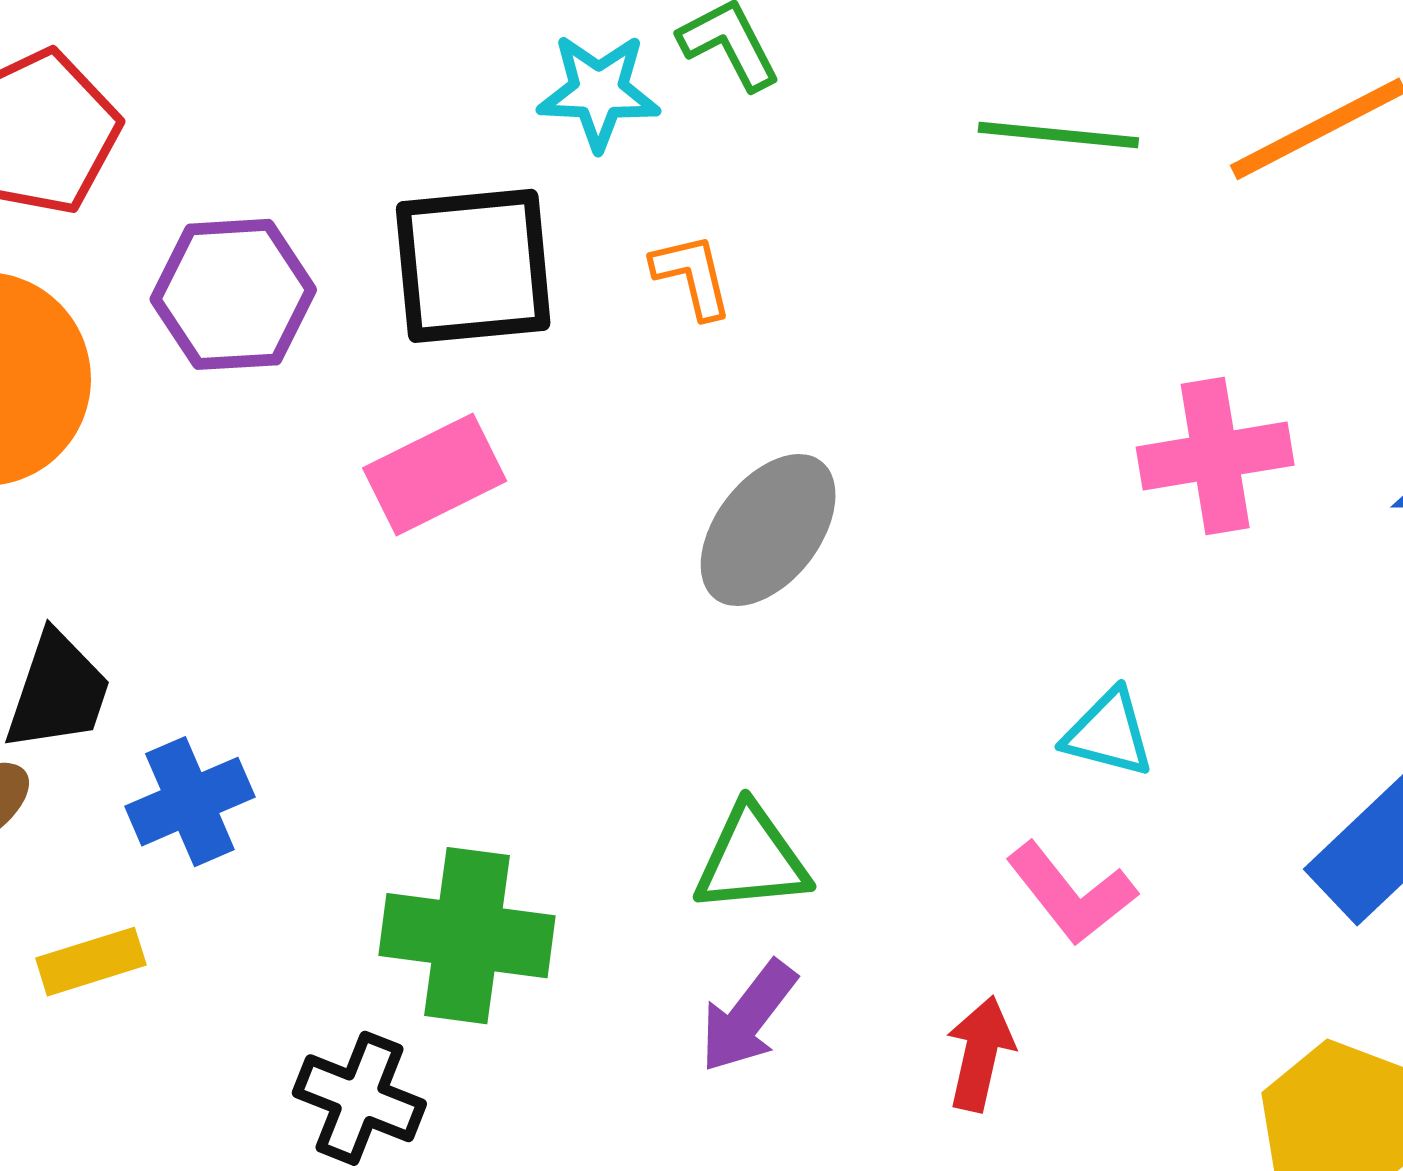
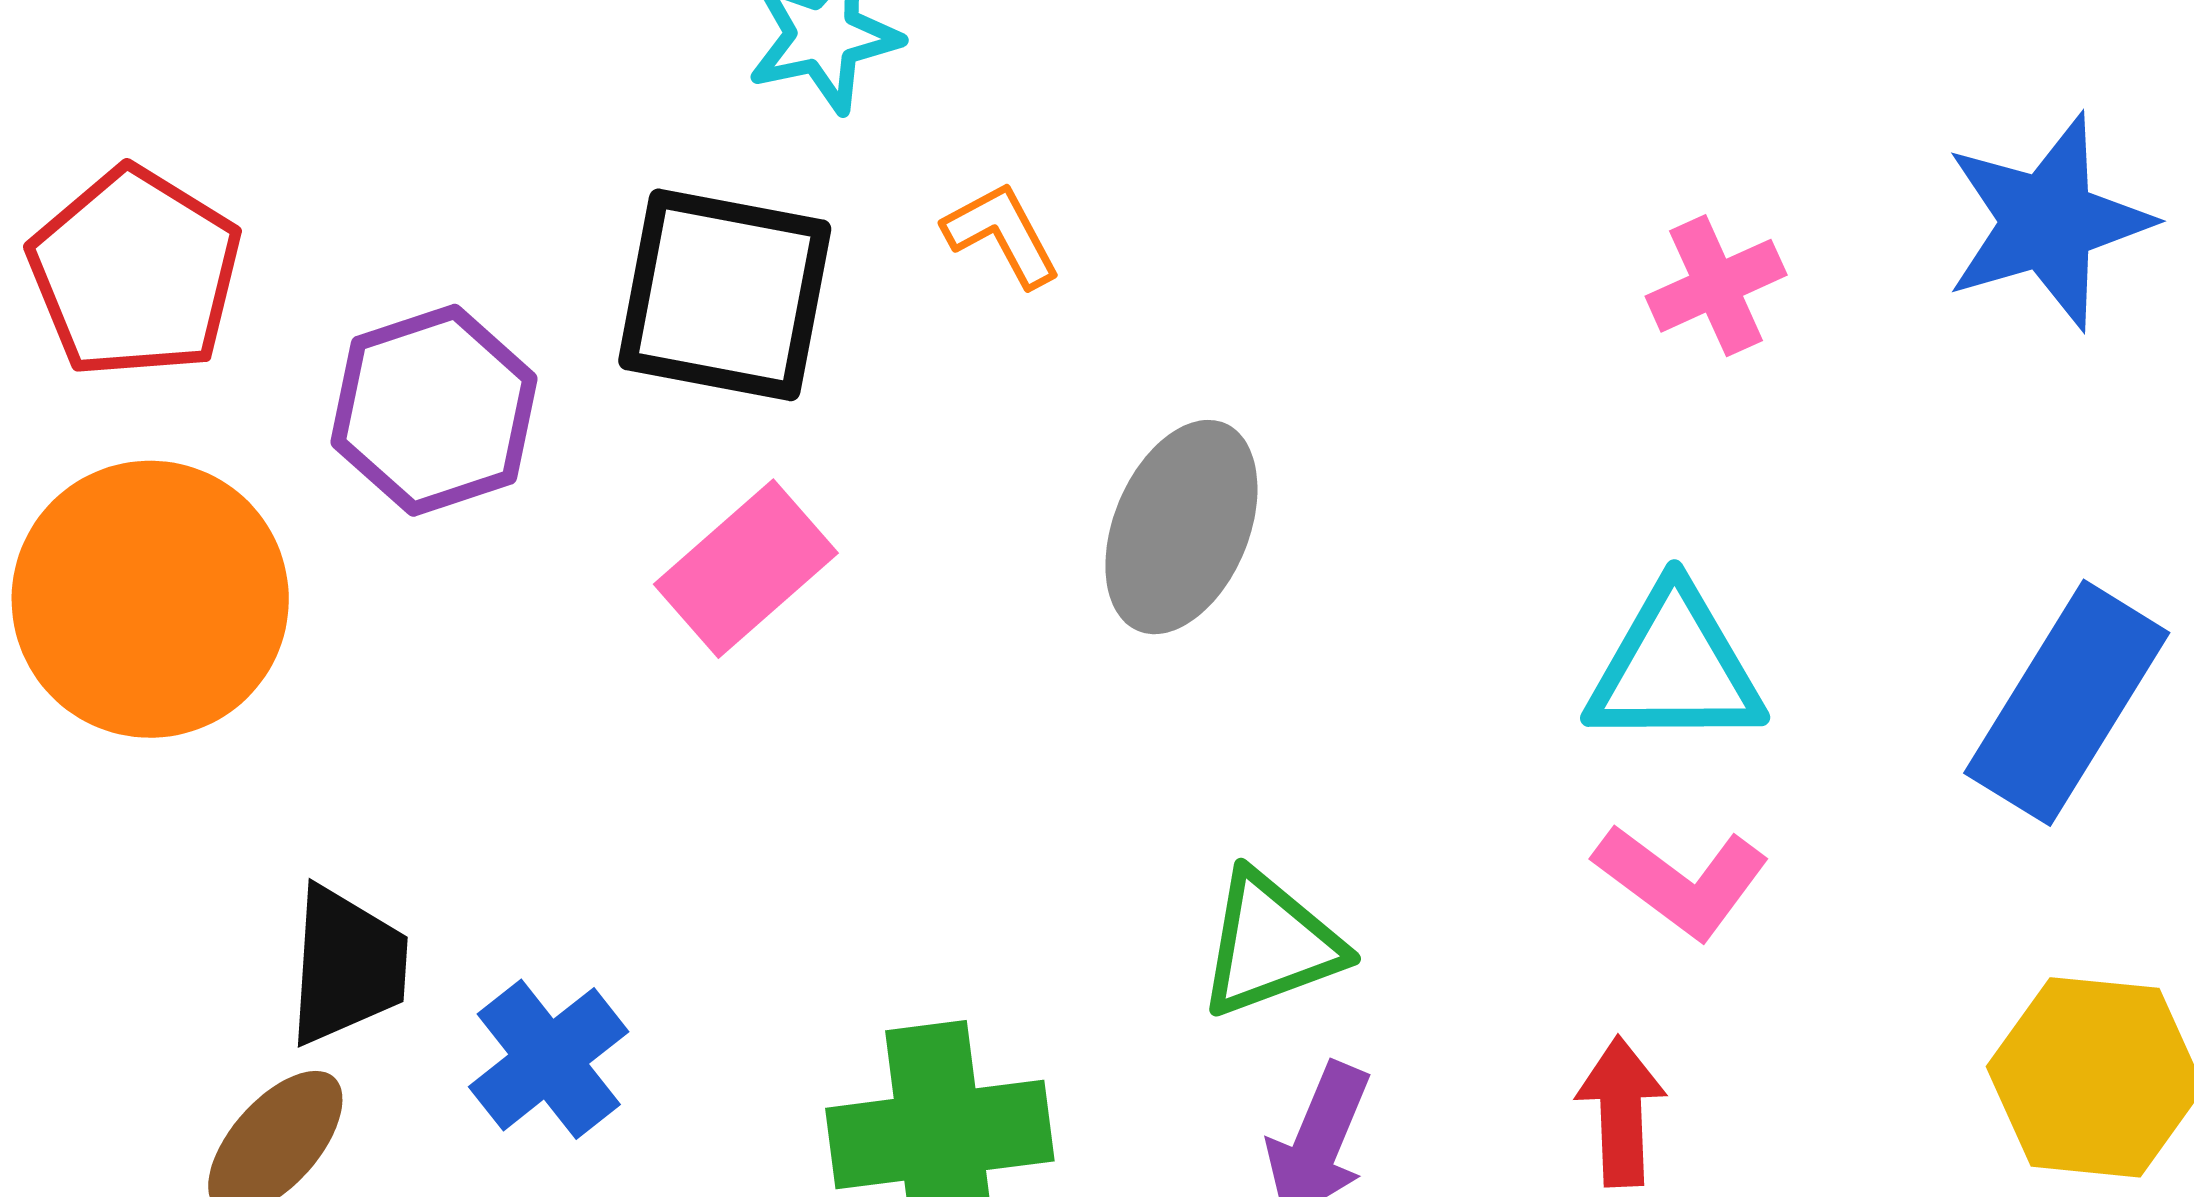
black square: (473, 266) -> (725, 295), turned 31
pink cross: (1215, 456) -> (1716, 286), size x0.7
cyan triangle: (1108, 733) -> (1675, 668), size x1.5

